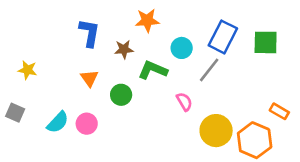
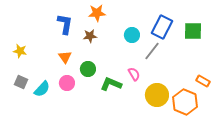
orange star: (147, 20) -> (97, 13), moved
green L-shape: (153, 70) -> (111, 84), moved
gray square: (15, 113) -> (21, 82), moved
pink circle: (87, 124) -> (67, 83), moved

